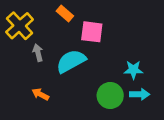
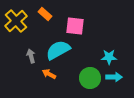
orange rectangle: (65, 13) -> (45, 14), moved
gray arrow: (38, 53) -> (31, 56), moved
orange arrow: (40, 94) -> (49, 74), moved

